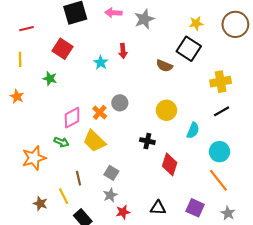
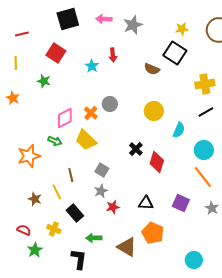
black cross: (147, 141) -> (136, 149), moved, turned 32

